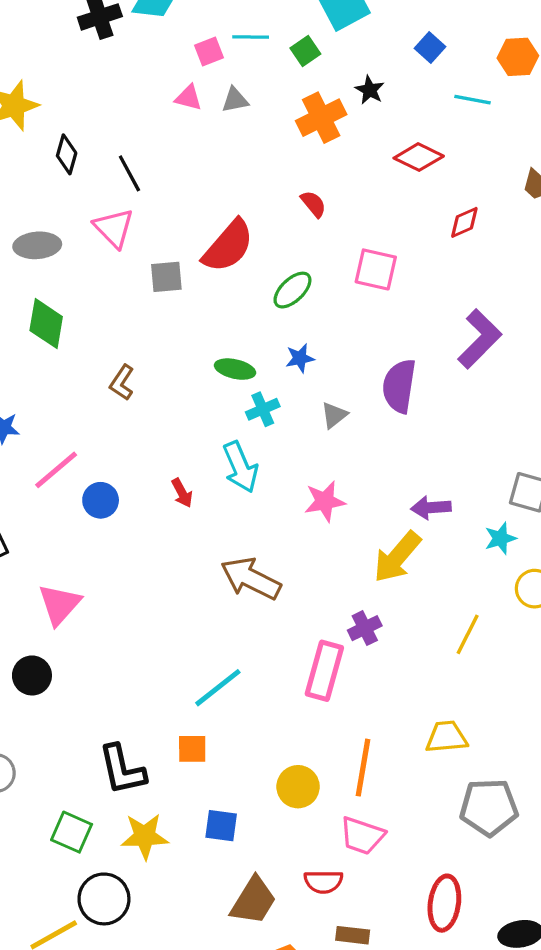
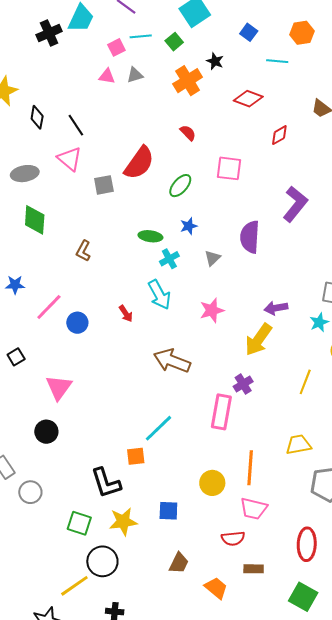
orange square: (192, 749) -> (136, 456), moved
brown trapezoid: (253, 901) -> (179, 563), moved, size x0.7

